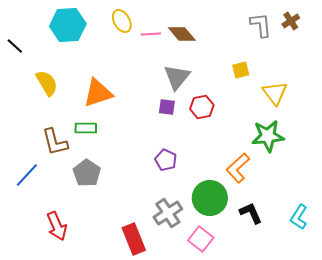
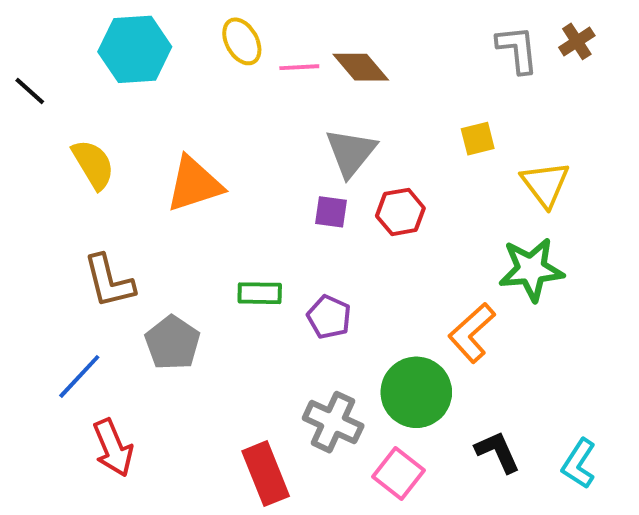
green rectangle: (86, 128) -> (260, 293), moved
blue line: (27, 175) -> (79, 376), moved
gray cross: (168, 213) -> (333, 422), turned -32
black L-shape: (251, 213) -> (498, 452), moved
cyan L-shape: (299, 217) -> (579, 464), moved

